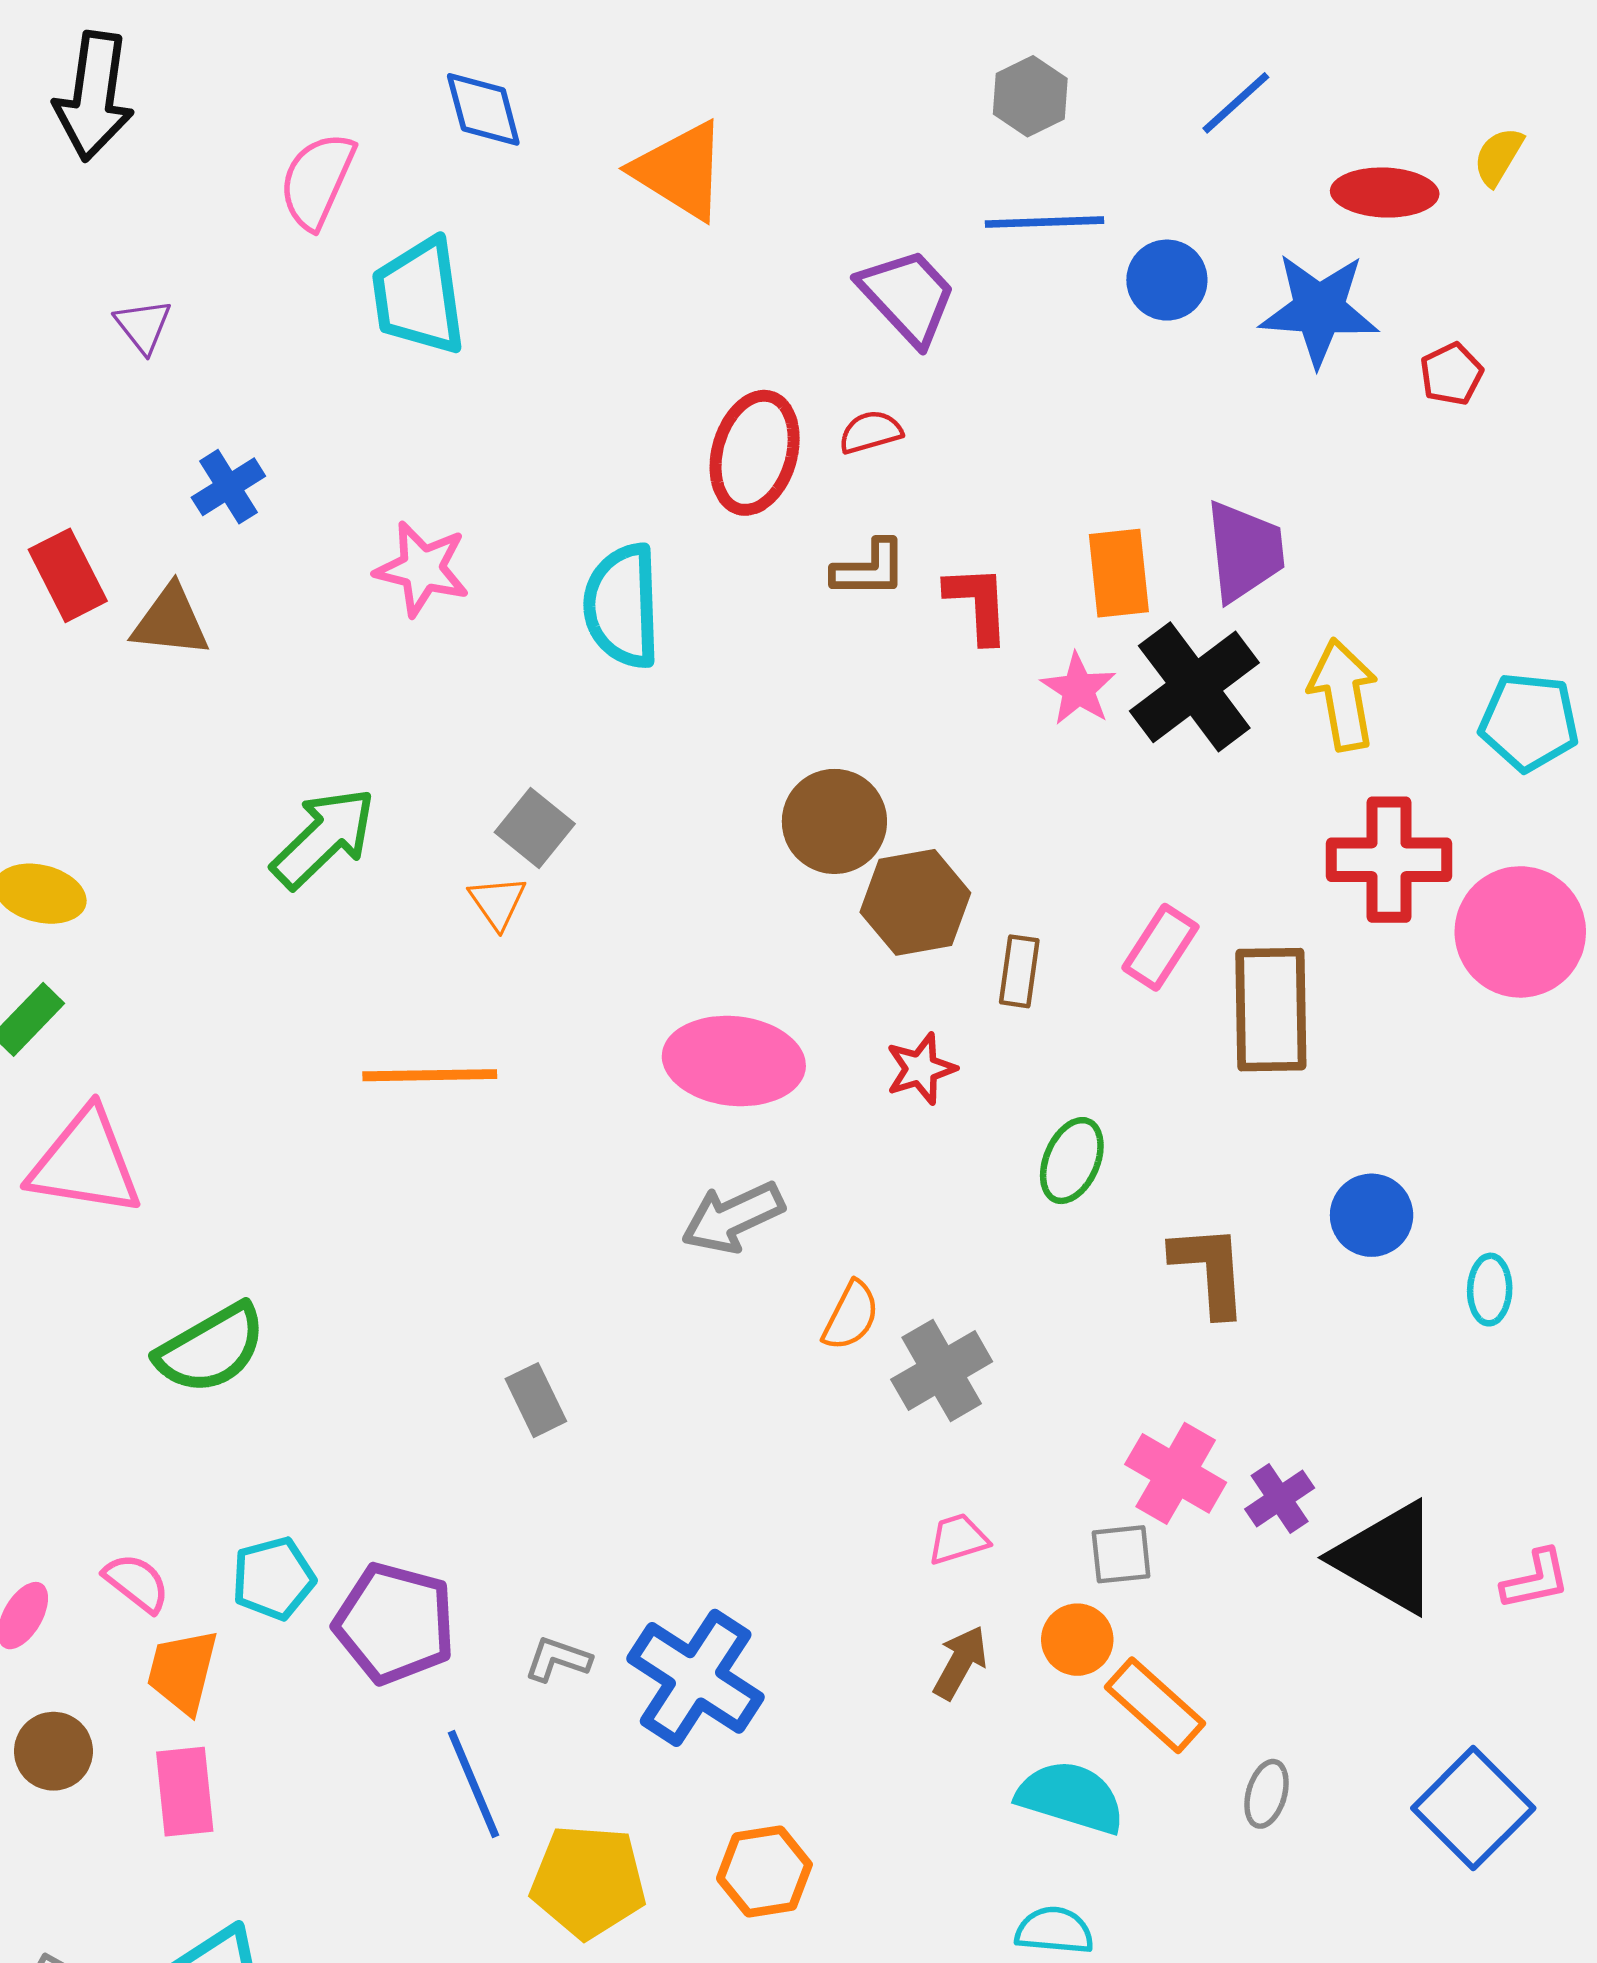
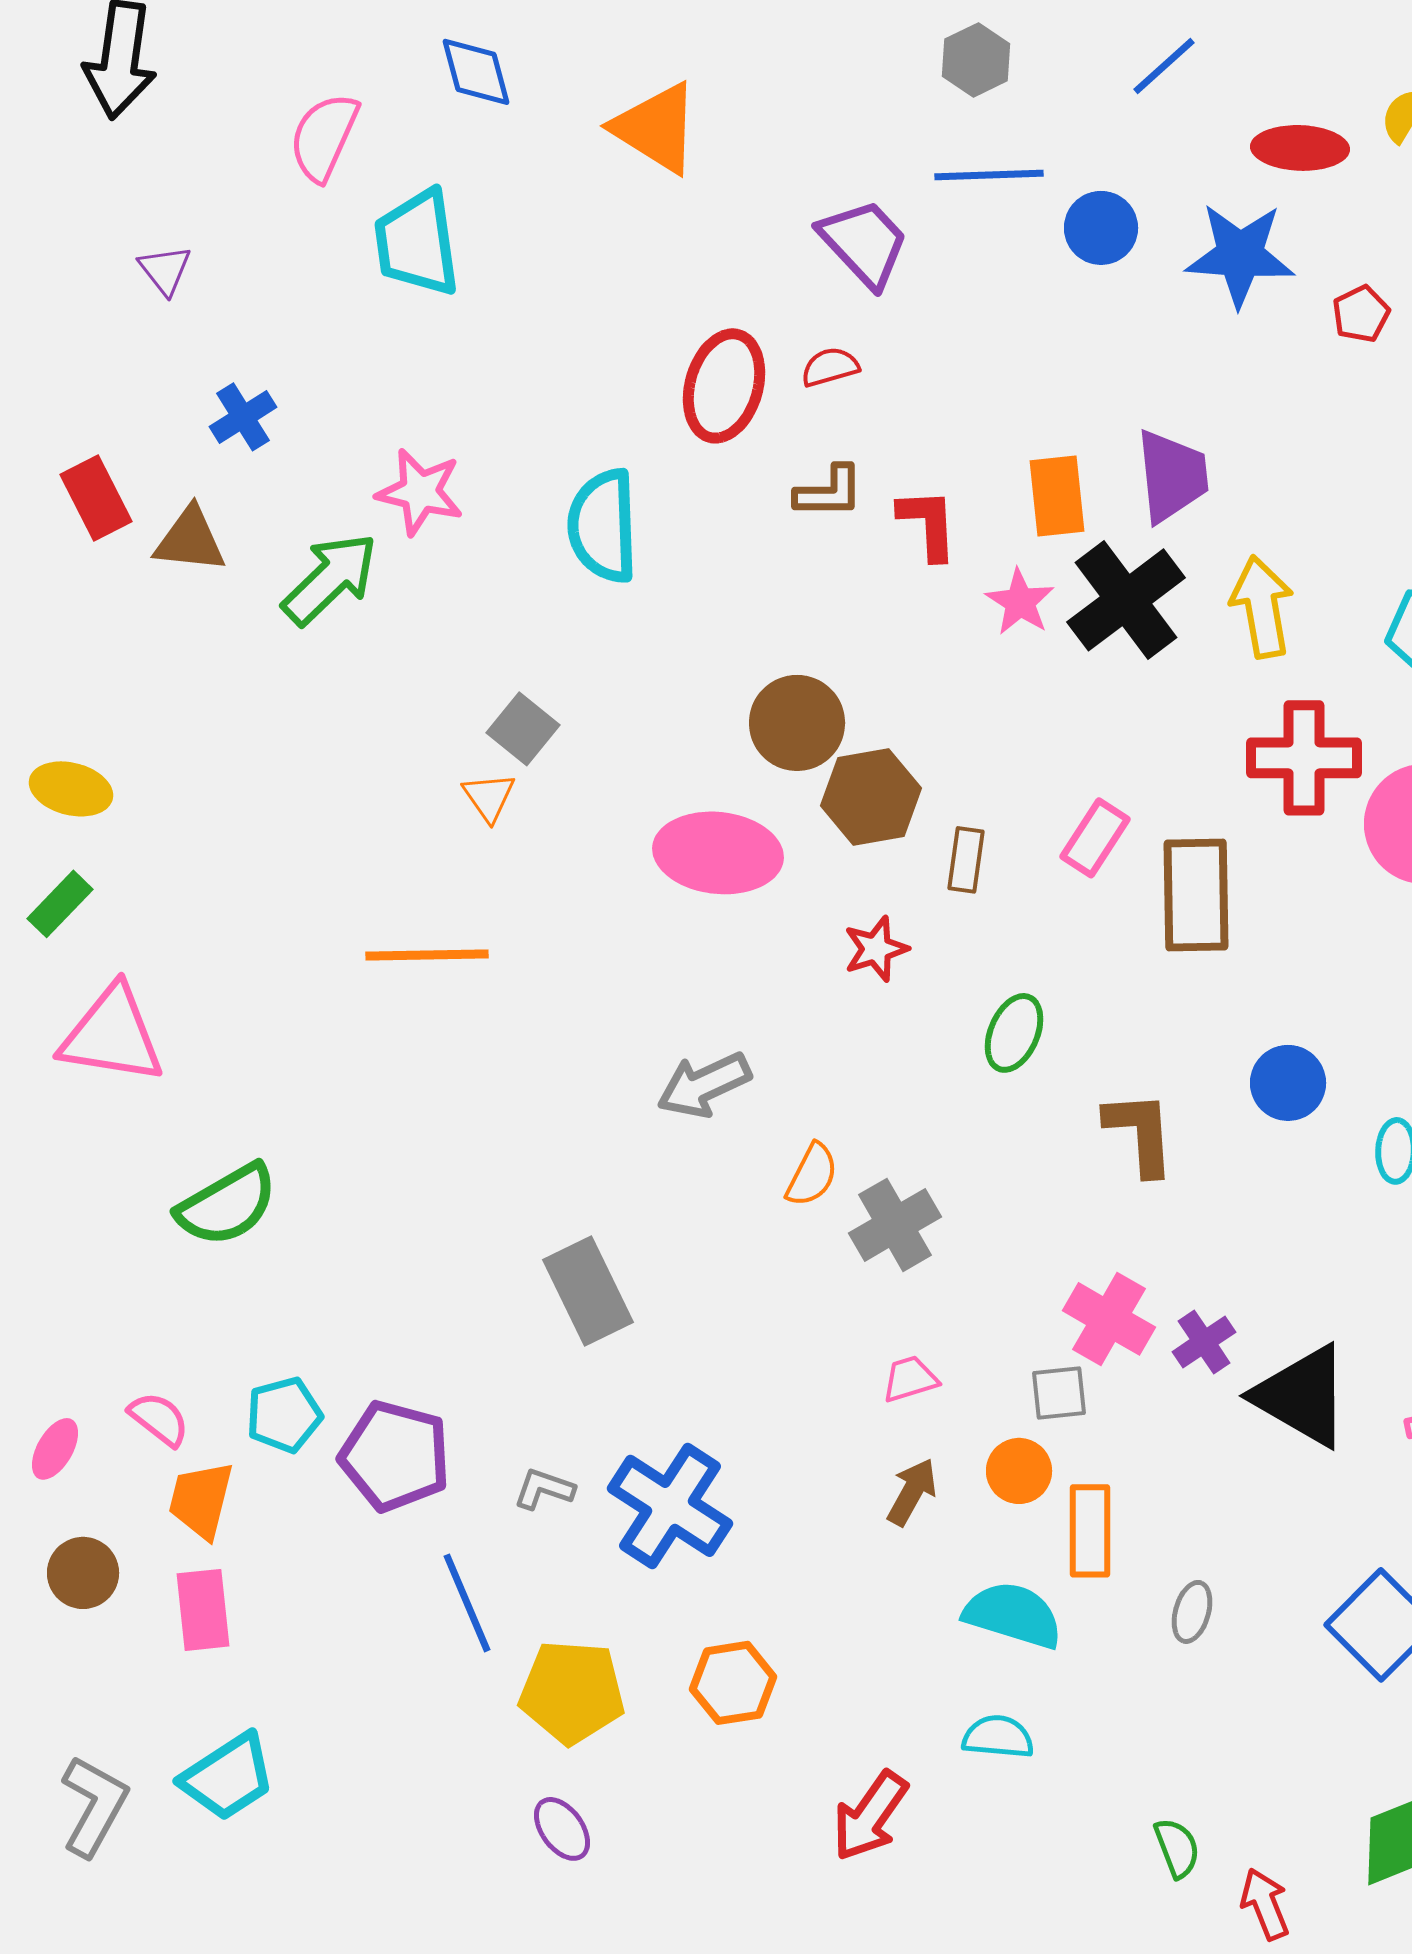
green arrow: (324, 838) -> (330, 579), moved
pink ellipse: (734, 1061) -> (718, 853), moved
gray rectangle: (536, 1400) -> (588, 1291), moved, size x1.6
orange rectangle: (1155, 1705) -> (1090, 1531), turned 48

